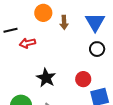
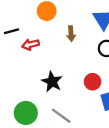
brown arrow: (64, 22) -> (71, 34), moved

